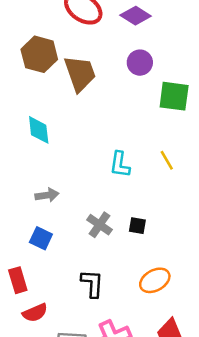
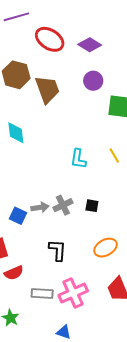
gray arrow: (47, 195) -> (40, 207), moved
gray cross: (100, 225) -> (63, 205), turned 30

